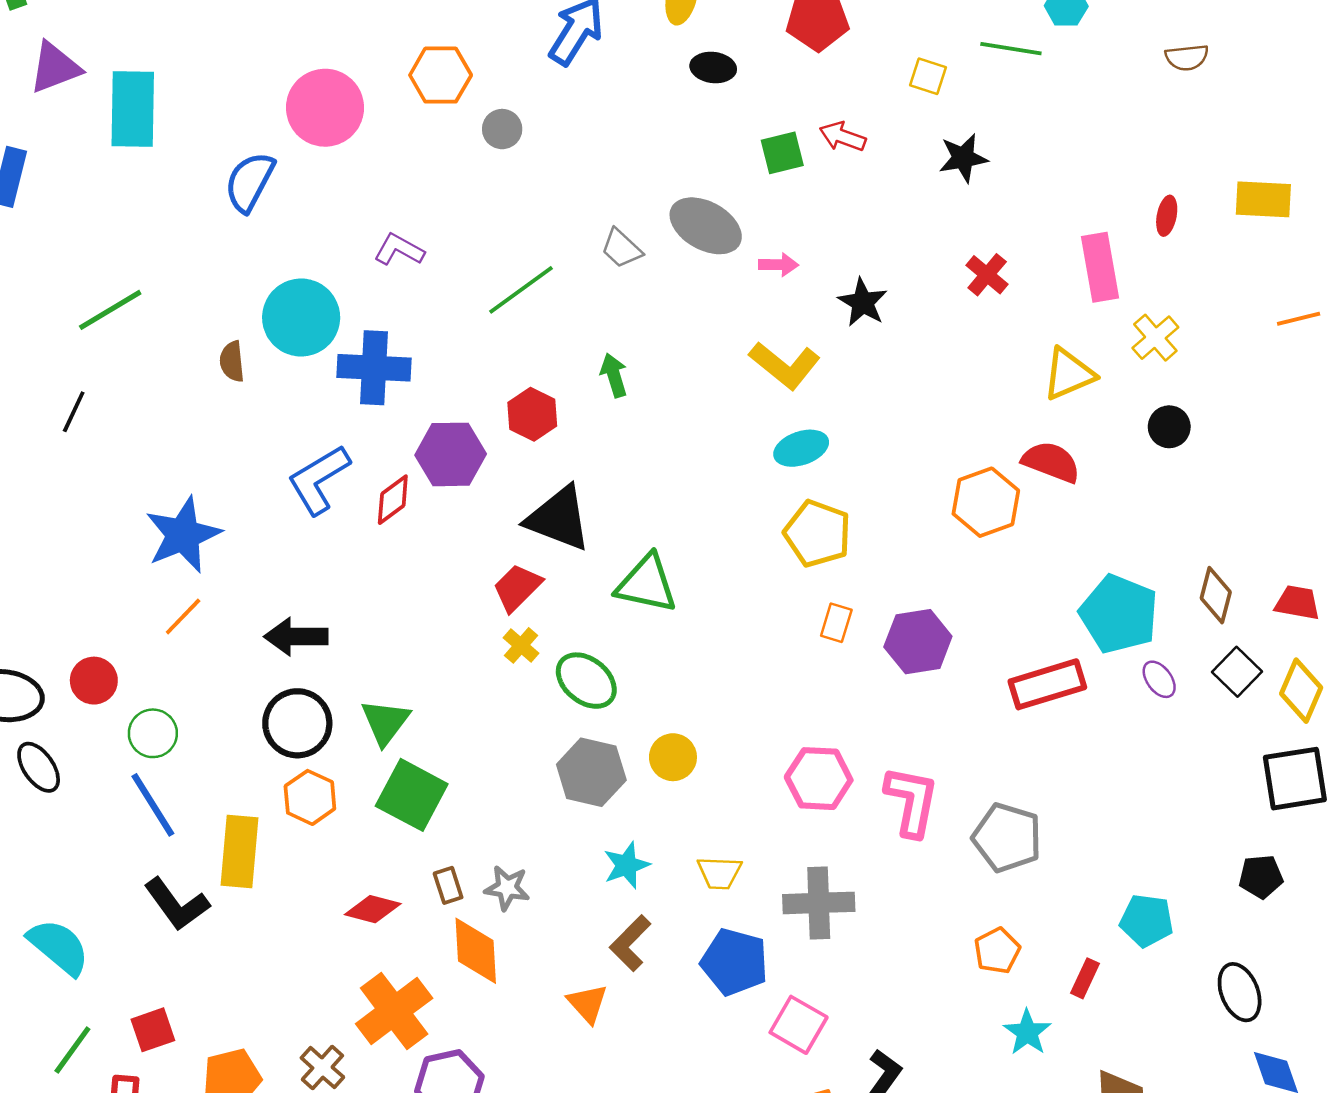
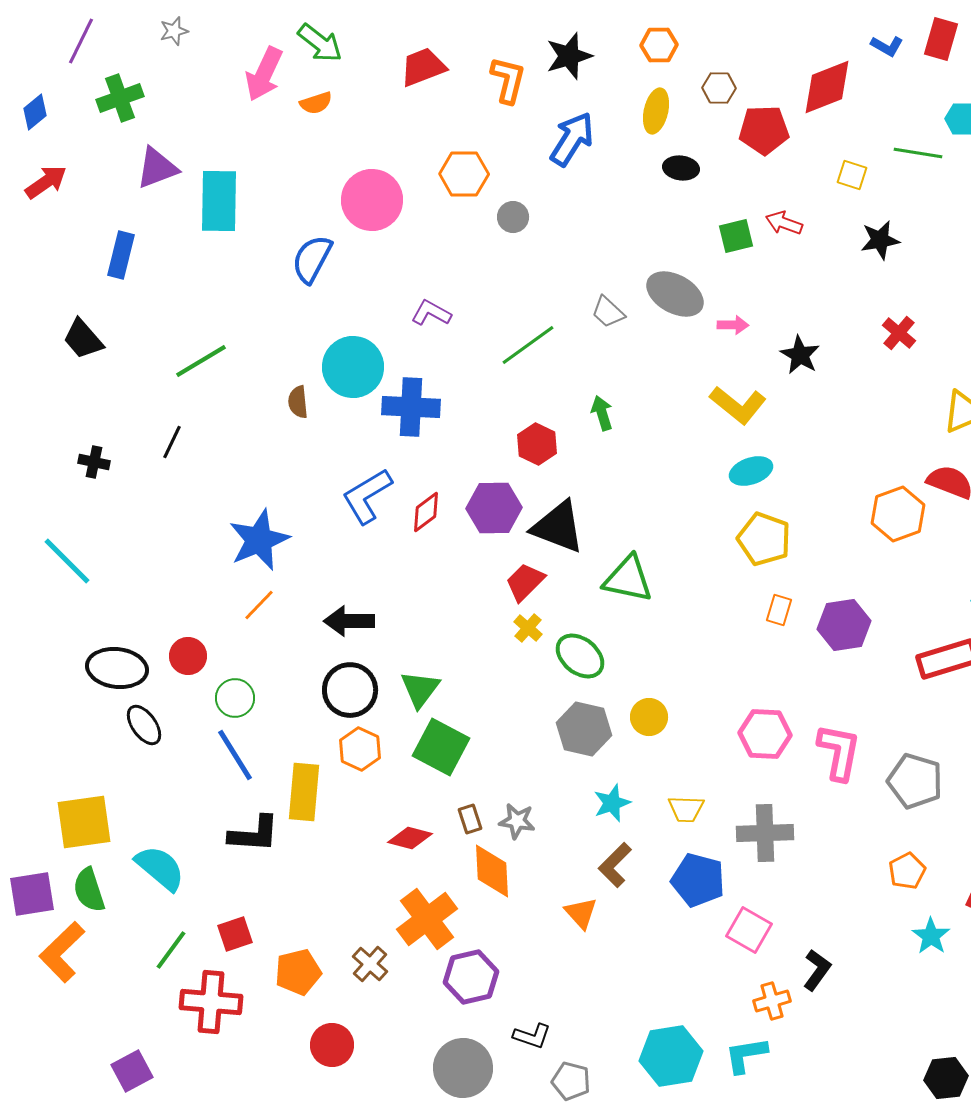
purple hexagon: (451, 454) -> (494, 508), moved
black L-shape: (177, 904) -> (254, 834), turned -50

